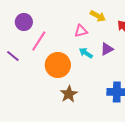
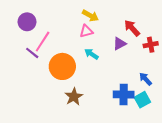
yellow arrow: (98, 16) -> (90, 16), moved
purple triangle: (107, 49) -> (119, 44), moved
purple line: (13, 56) -> (32, 53), moved

